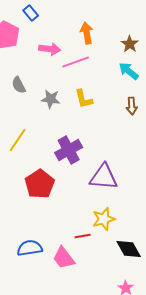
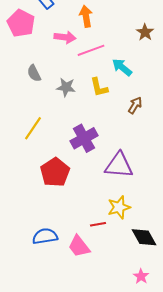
orange arrow: (87, 33) -> (86, 16), moved
cyan arrow: (129, 71) -> (122, 67), moved
brown arrow: (132, 106) -> (135, 105), moved, turned -144

